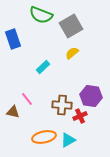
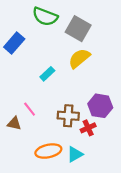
gray square: (71, 26) -> (78, 29), turned -30
blue rectangle: (13, 39) -> (14, 43), turned 60
yellow semicircle: (72, 53) -> (79, 58), size x1.5

